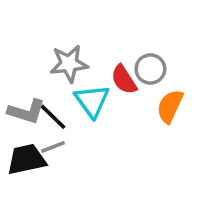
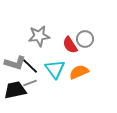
cyan triangle: (92, 101) -> (55, 69), moved
orange semicircle: (170, 106) -> (79, 72), moved, turned 42

